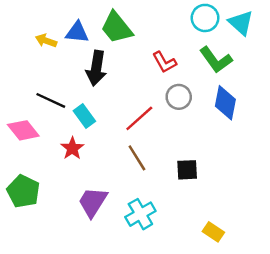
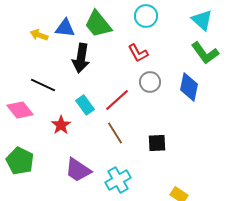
cyan circle: (205, 18) -> (146, 16), moved
green L-shape: (216, 60) -> (205, 53), moved
cyan rectangle: (84, 116) -> (85, 105), moved
purple trapezoid: (93, 202) -> (78, 170), turned -88

